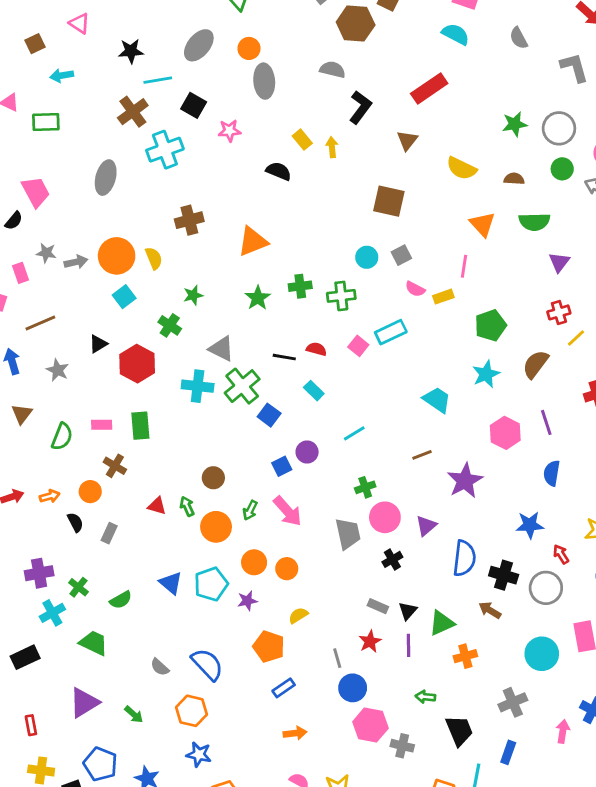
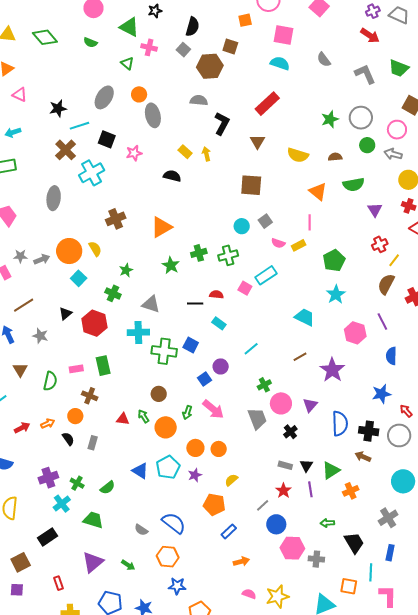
brown semicircle: (536, 364) -> (386, 284), moved
green cross: (242, 386) -> (164, 351), moved, turned -35
gray line: (337, 658) -> (263, 505), turned 72

